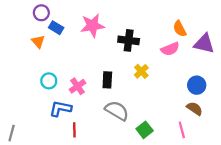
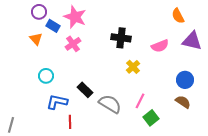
pink star: (92, 26) -> (75, 17), moved, turned 30
orange semicircle: (180, 29) -> (178, 16), moved
black rectangle: (107, 80) -> (85, 90), moved, turned -49
pink cross: (78, 86) -> (73, 44), moved
green square: (145, 130) -> (151, 118), moved
pink line: (182, 130) -> (140, 101), moved, turned 42

